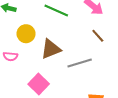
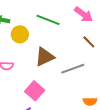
yellow circle: (26, 34) -> (20, 34), moved

